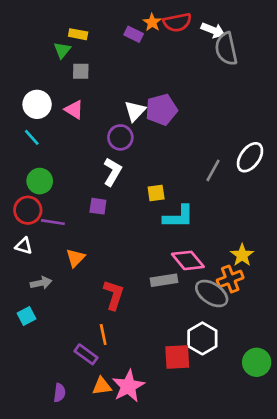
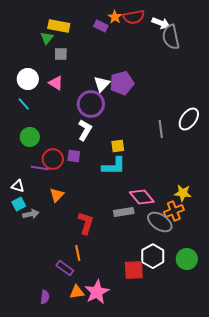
yellow rectangle: (78, 34) -> (59, 26), size x1.5
purple circle: (120, 137) -> (91, 104), size x1.4
gray line: (213, 170) -> (161, 129), turned -36
red circle: (28, 210) -> (53, 159), moved
cyan L-shape: (179, 217) -> (114, 166), moved
yellow star: (242, 255) -> (183, 193), turned -30
cyan square: (26, 316) -> (19, 204), moved
green circle: (257, 362) -> (187, 259), moved

